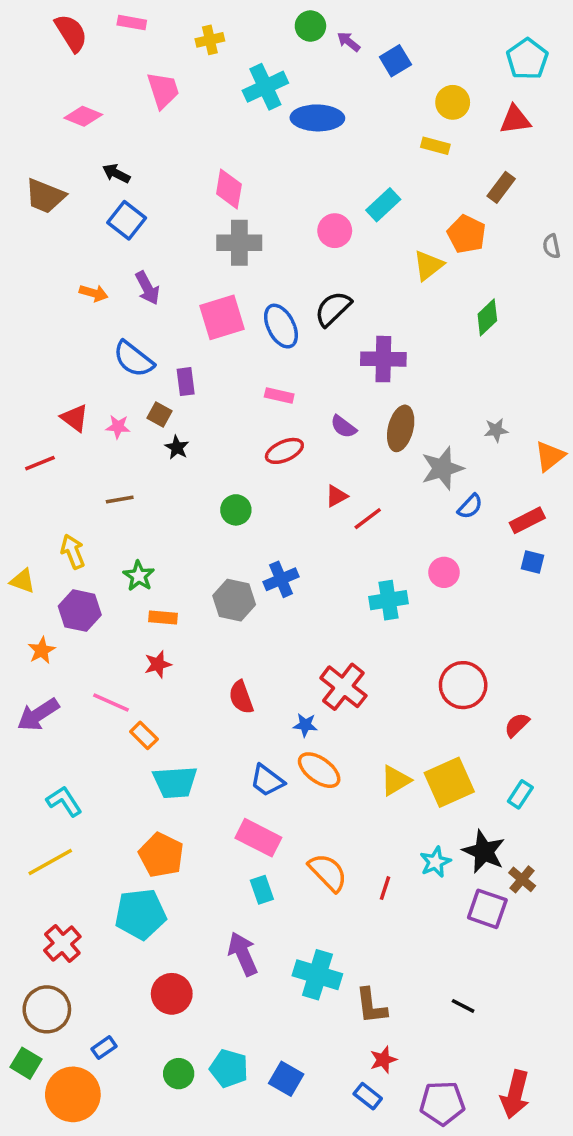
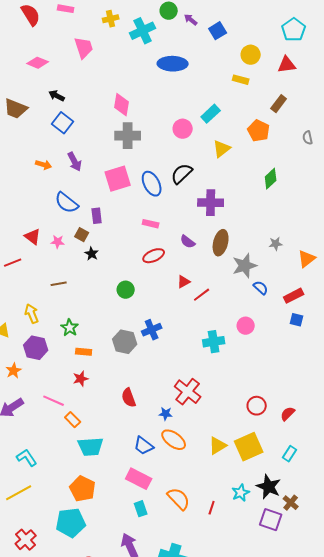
cyan cross: (265, 87) -> (143, 31), moved
yellow triangle: (428, 265) -> (222, 149), moved
blue semicircle: (470, 506) -> (261, 288), turned -91
red circle: (463, 685) -> (257, 406), moved, size x0.7

